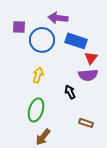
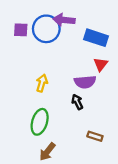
blue circle: (42, 40) -> (46, 29), moved
blue rectangle: (76, 41) -> (96, 38), moved
purple semicircle: (88, 75) -> (85, 82), moved

